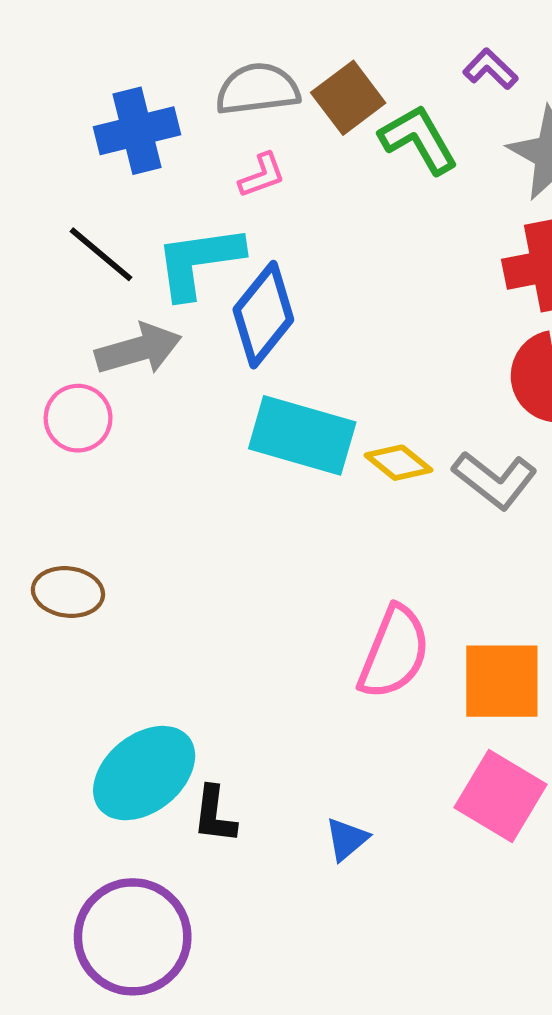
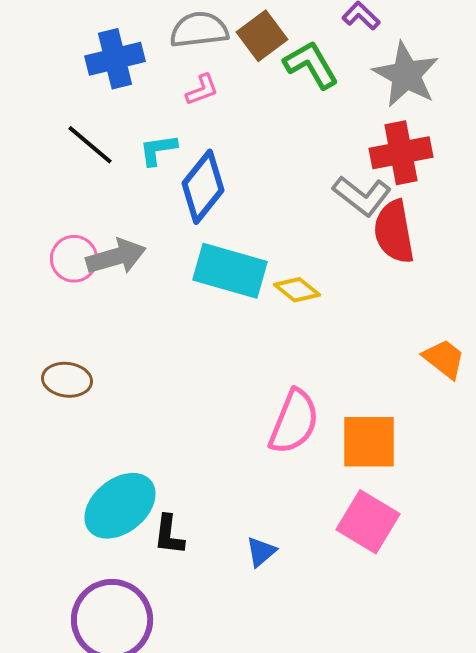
cyan L-shape: (199, 262) -> (158, 150), size x0.6
gray arrow: (138, 349) -> (116, 257), moved
gray L-shape: (495, 480) -> (362, 196), moved

